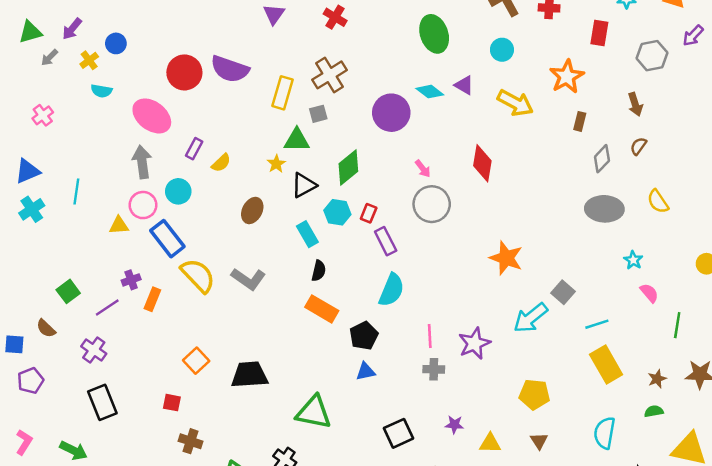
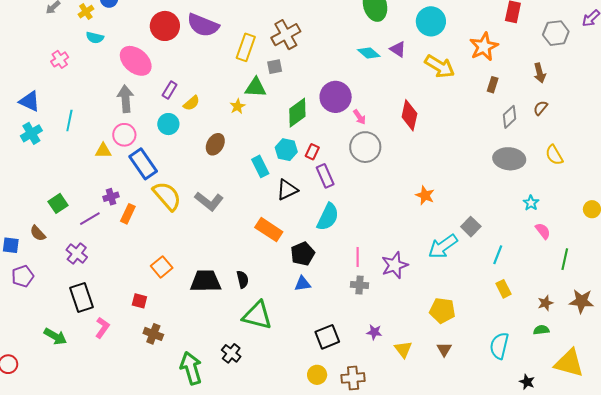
cyan circle: (502, 50) -> (431, 21), size x1.5
purple circle: (391, 113) -> (336, 97), moved
pink cross: (43, 115) -> (60, 59), moved
blue triangle: (28, 171) -> (30, 101), turned 45
black triangle: (304, 185) -> (287, 190), moved
cyan circle: (178, 191) -> (168, 124), moved
orange star: (506, 258) -> (425, 195), size x0.7
black semicircle: (319, 271) -> (243, 279), moved, turned -30
cyan line: (597, 324) -> (498, 255), turned -54
yellow rectangle: (606, 365) -> (504, 289), size x0.6
pink L-shape: (24, 442) -> (102, 328), moved
yellow triangle: (490, 443) -> (403, 349), turned 48

